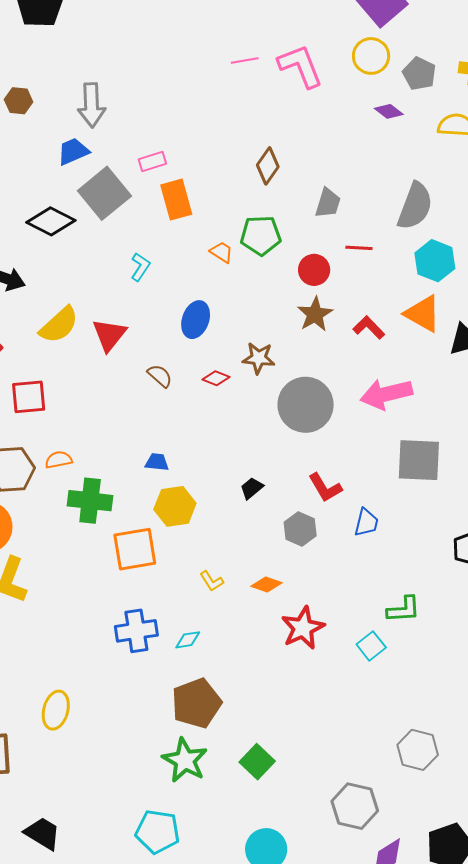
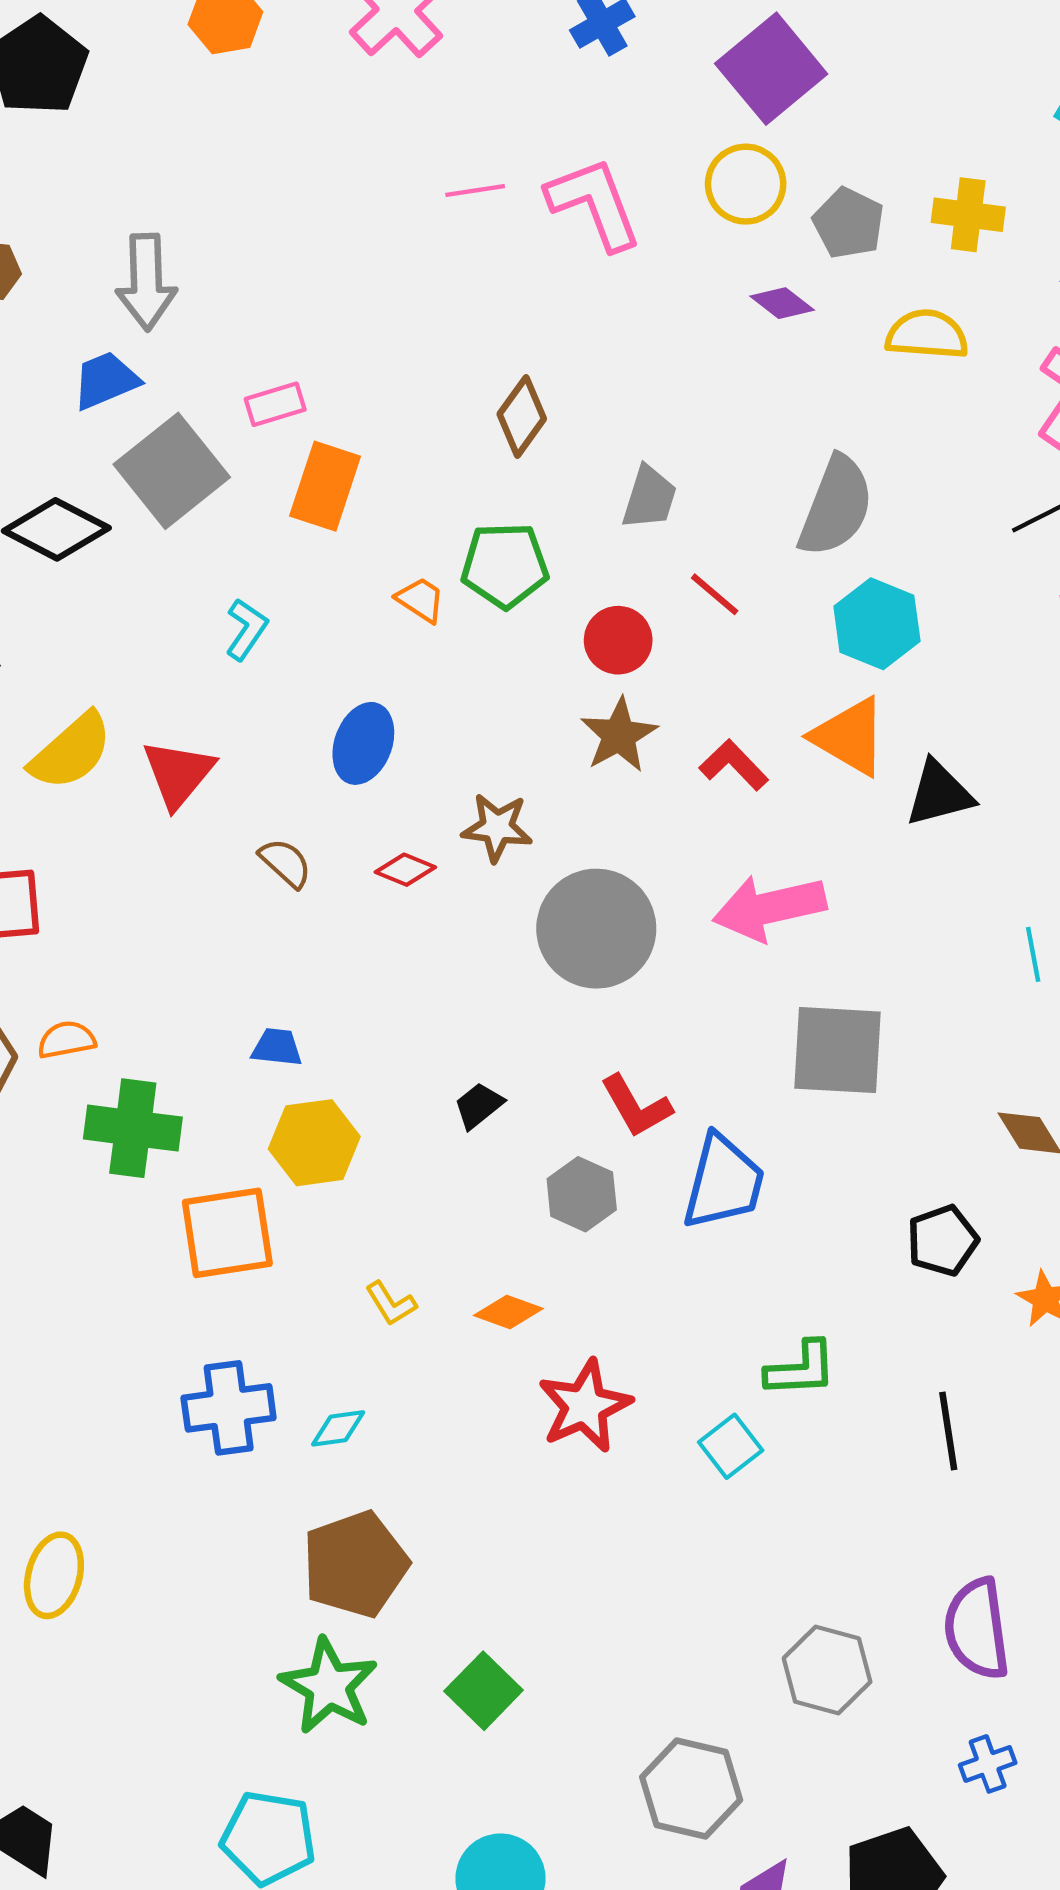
orange rectangle: (176, 200) -> (325, 486), turned 33
red line: (359, 248) -> (715, 594), turned 36
blue trapezoid: (366, 523) -> (723, 1182), size x1.6

